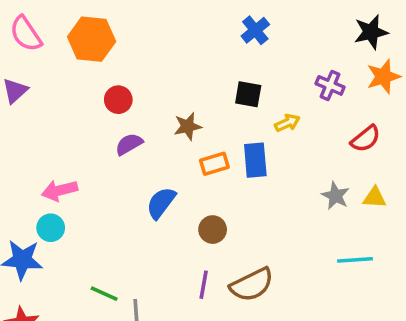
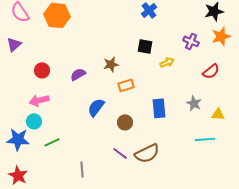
red circle: (118, 100) -> (42, 70), moved
blue rectangle: (255, 160) -> (159, 108), moved
yellow triangle: (375, 198) -> (218, 114), moved
purple line: (204, 285) -> (120, 153), turned -63
green line: (104, 294) -> (52, 142), moved, turned -49

